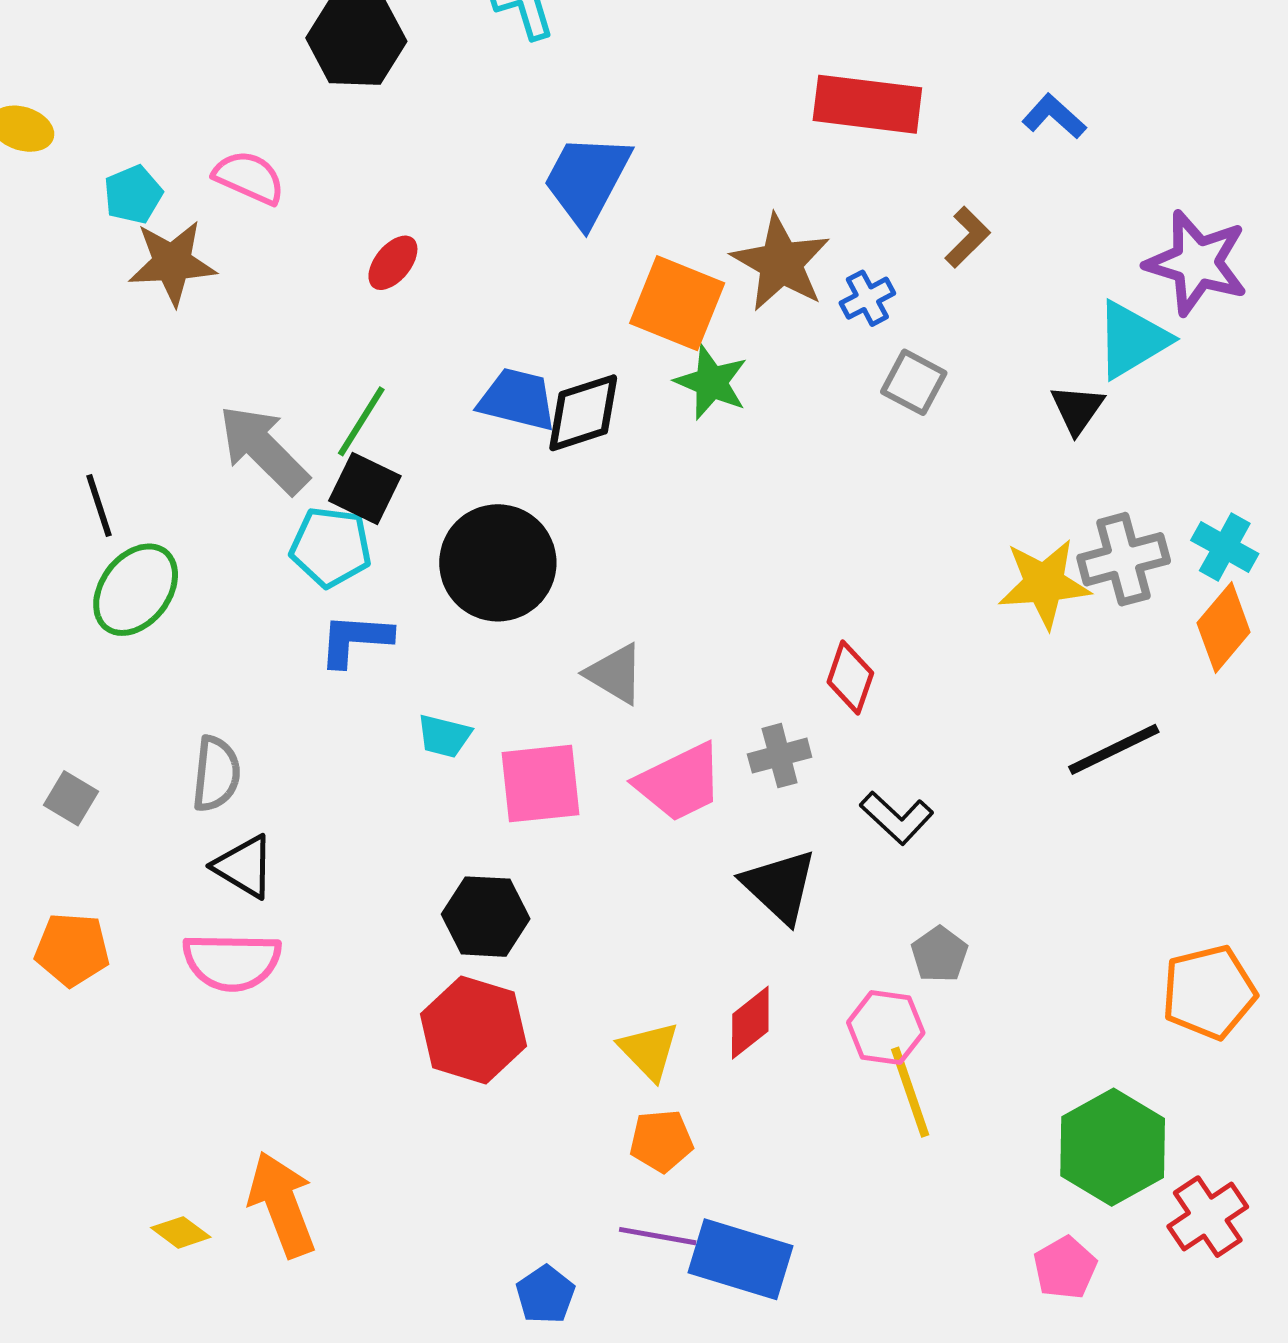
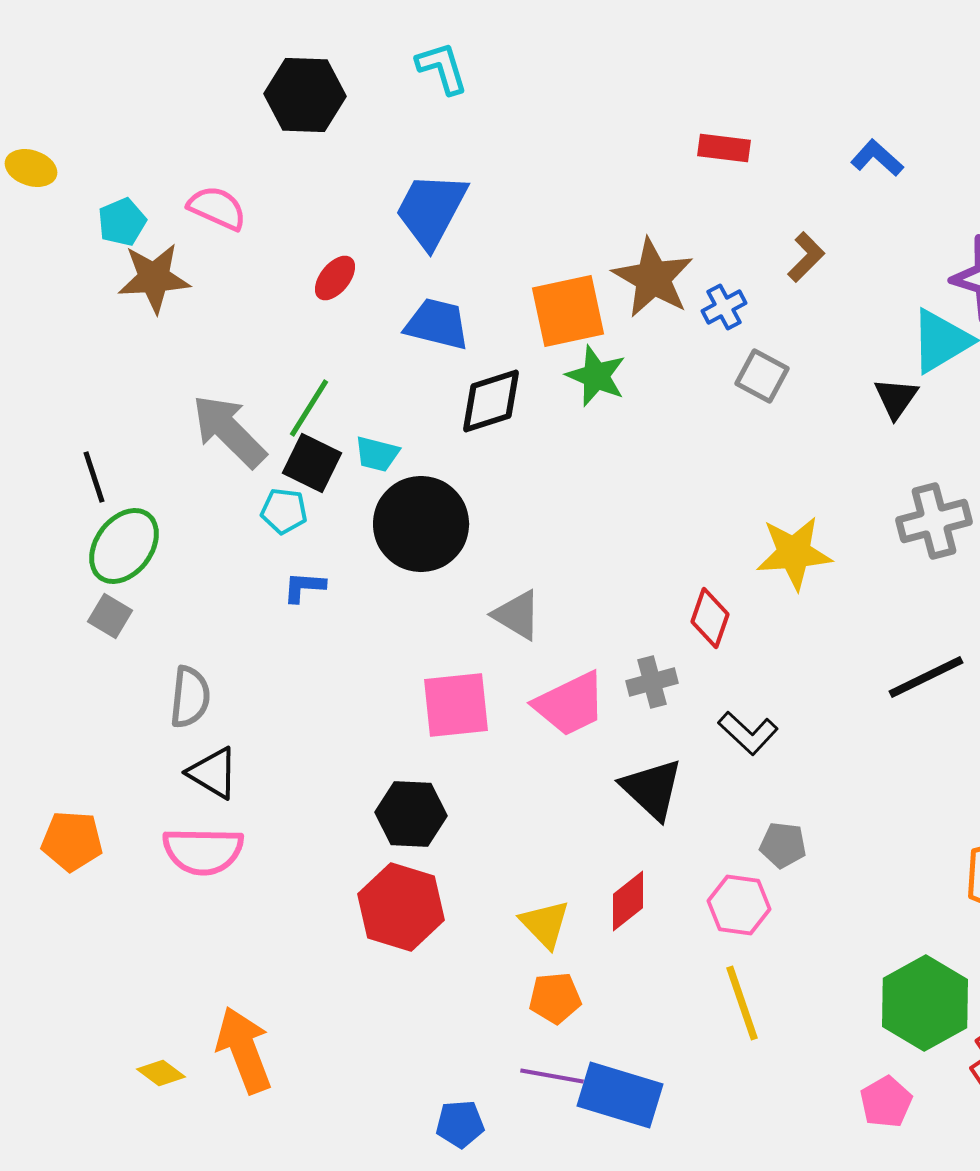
red rectangle: (867, 104) -> (724, 148), size x0.6
blue trapezoid: (587, 180) -> (431, 210), moved
orange square: (677, 303) -> (568, 311), turned -34
blue trapezoid: (517, 399) -> (437, 324), moved
cyan pentagon: (331, 547) -> (284, 511), size x0.7
yellow star: (1044, 584) -> (794, 553), moved
blue L-shape: (355, 640) -> (304, 587), size x0.7
cyan trapezoid: (444, 736) -> (377, 454), moved
gray square: (71, 798) -> (110, 616), moved
gray pentagon: (939, 954) -> (783, 845), turned -30
yellow line: (910, 1092) -> (742, 1003), moved
blue pentagon: (545, 1295) -> (460, 1124), turned 30

